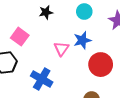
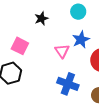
blue cross: (42, 79) -> (68, 84), moved

